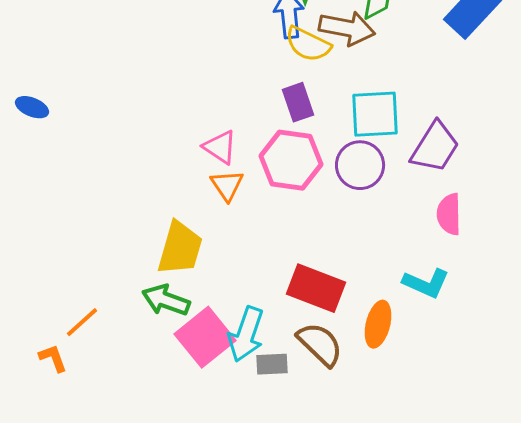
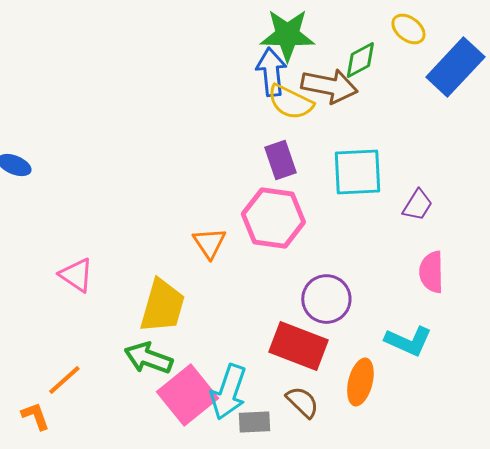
pink triangle: (220, 147) -> (76, 275), moved
purple trapezoid: (435, 147) -> (417, 205), size x0.6
purple circle: (360, 165) -> (326, 299), moved
brown semicircle: (320, 344) -> (302, 402), size x0.7

